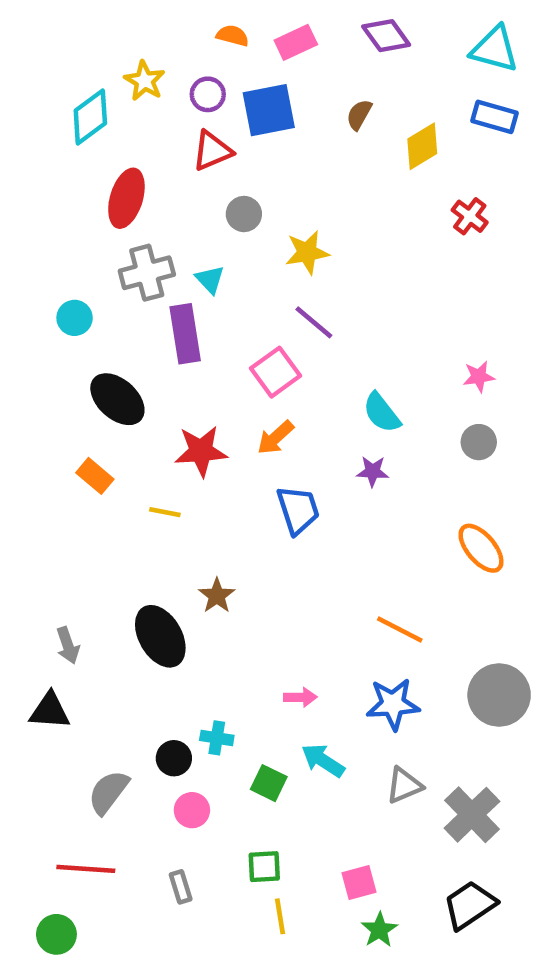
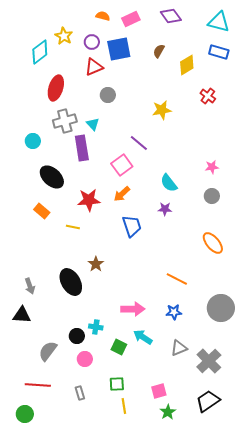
yellow star: (307, 252) -> (162, 110), moved
pink arrow: (300, 697) -> (133, 309), size x1.6
blue star: (393, 704) -> (174, 312), size x0.7

